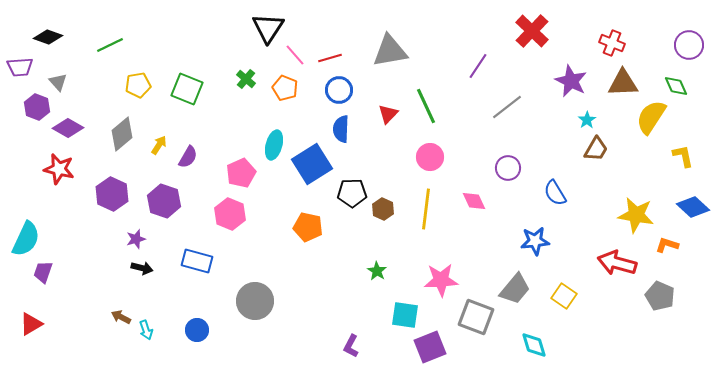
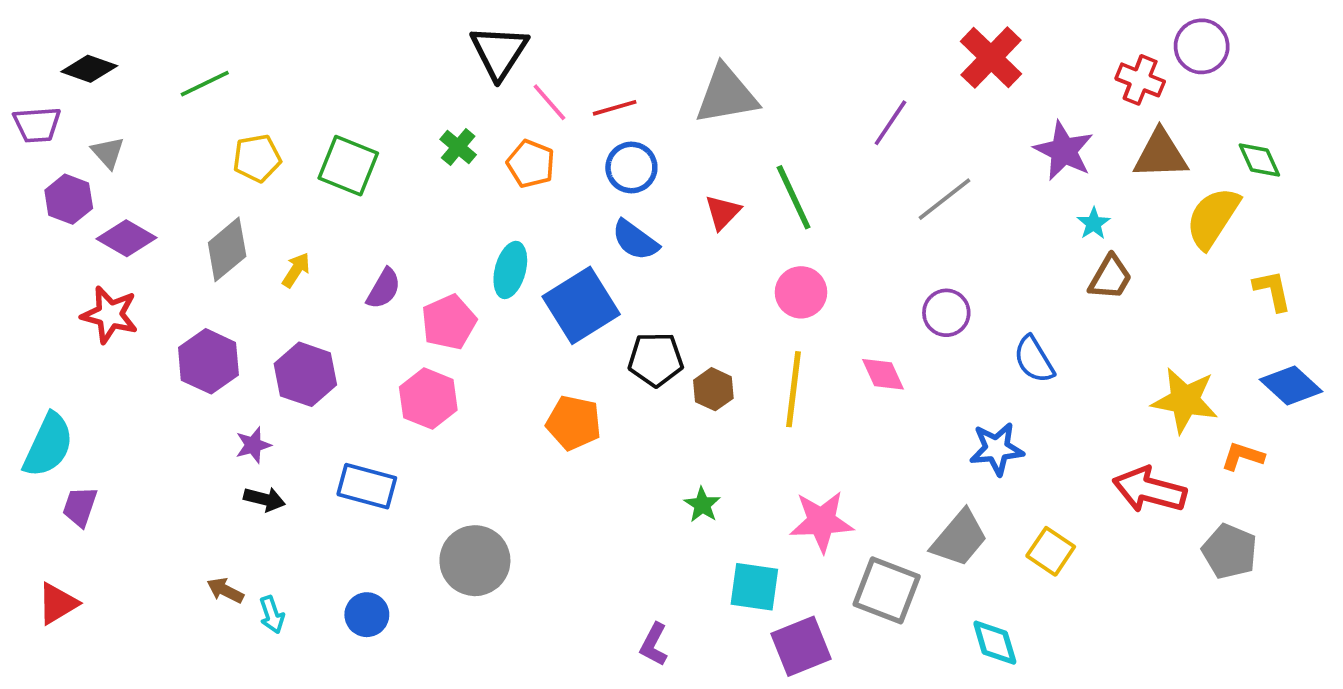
purple circle: (689, 45) -> (1202, 46), moved
blue semicircle: (341, 129) -> (635, 240), turned -56
purple semicircle: (188, 157) -> (384, 289), moved

